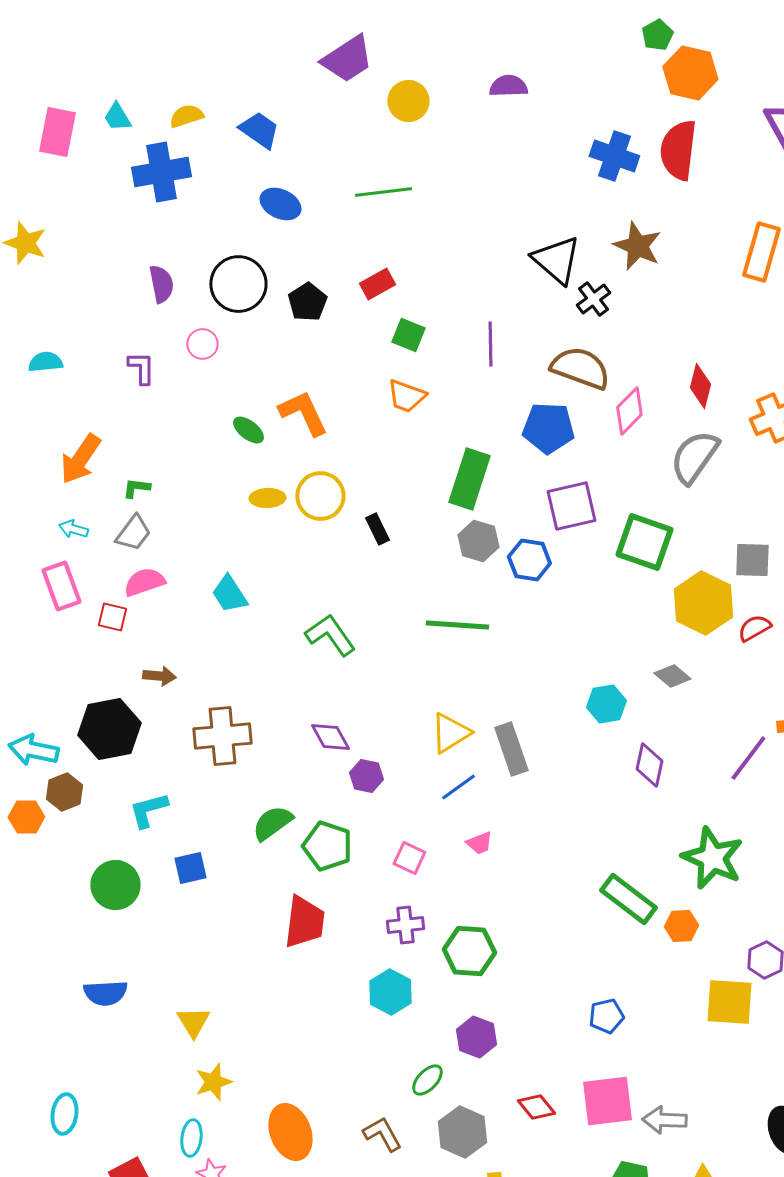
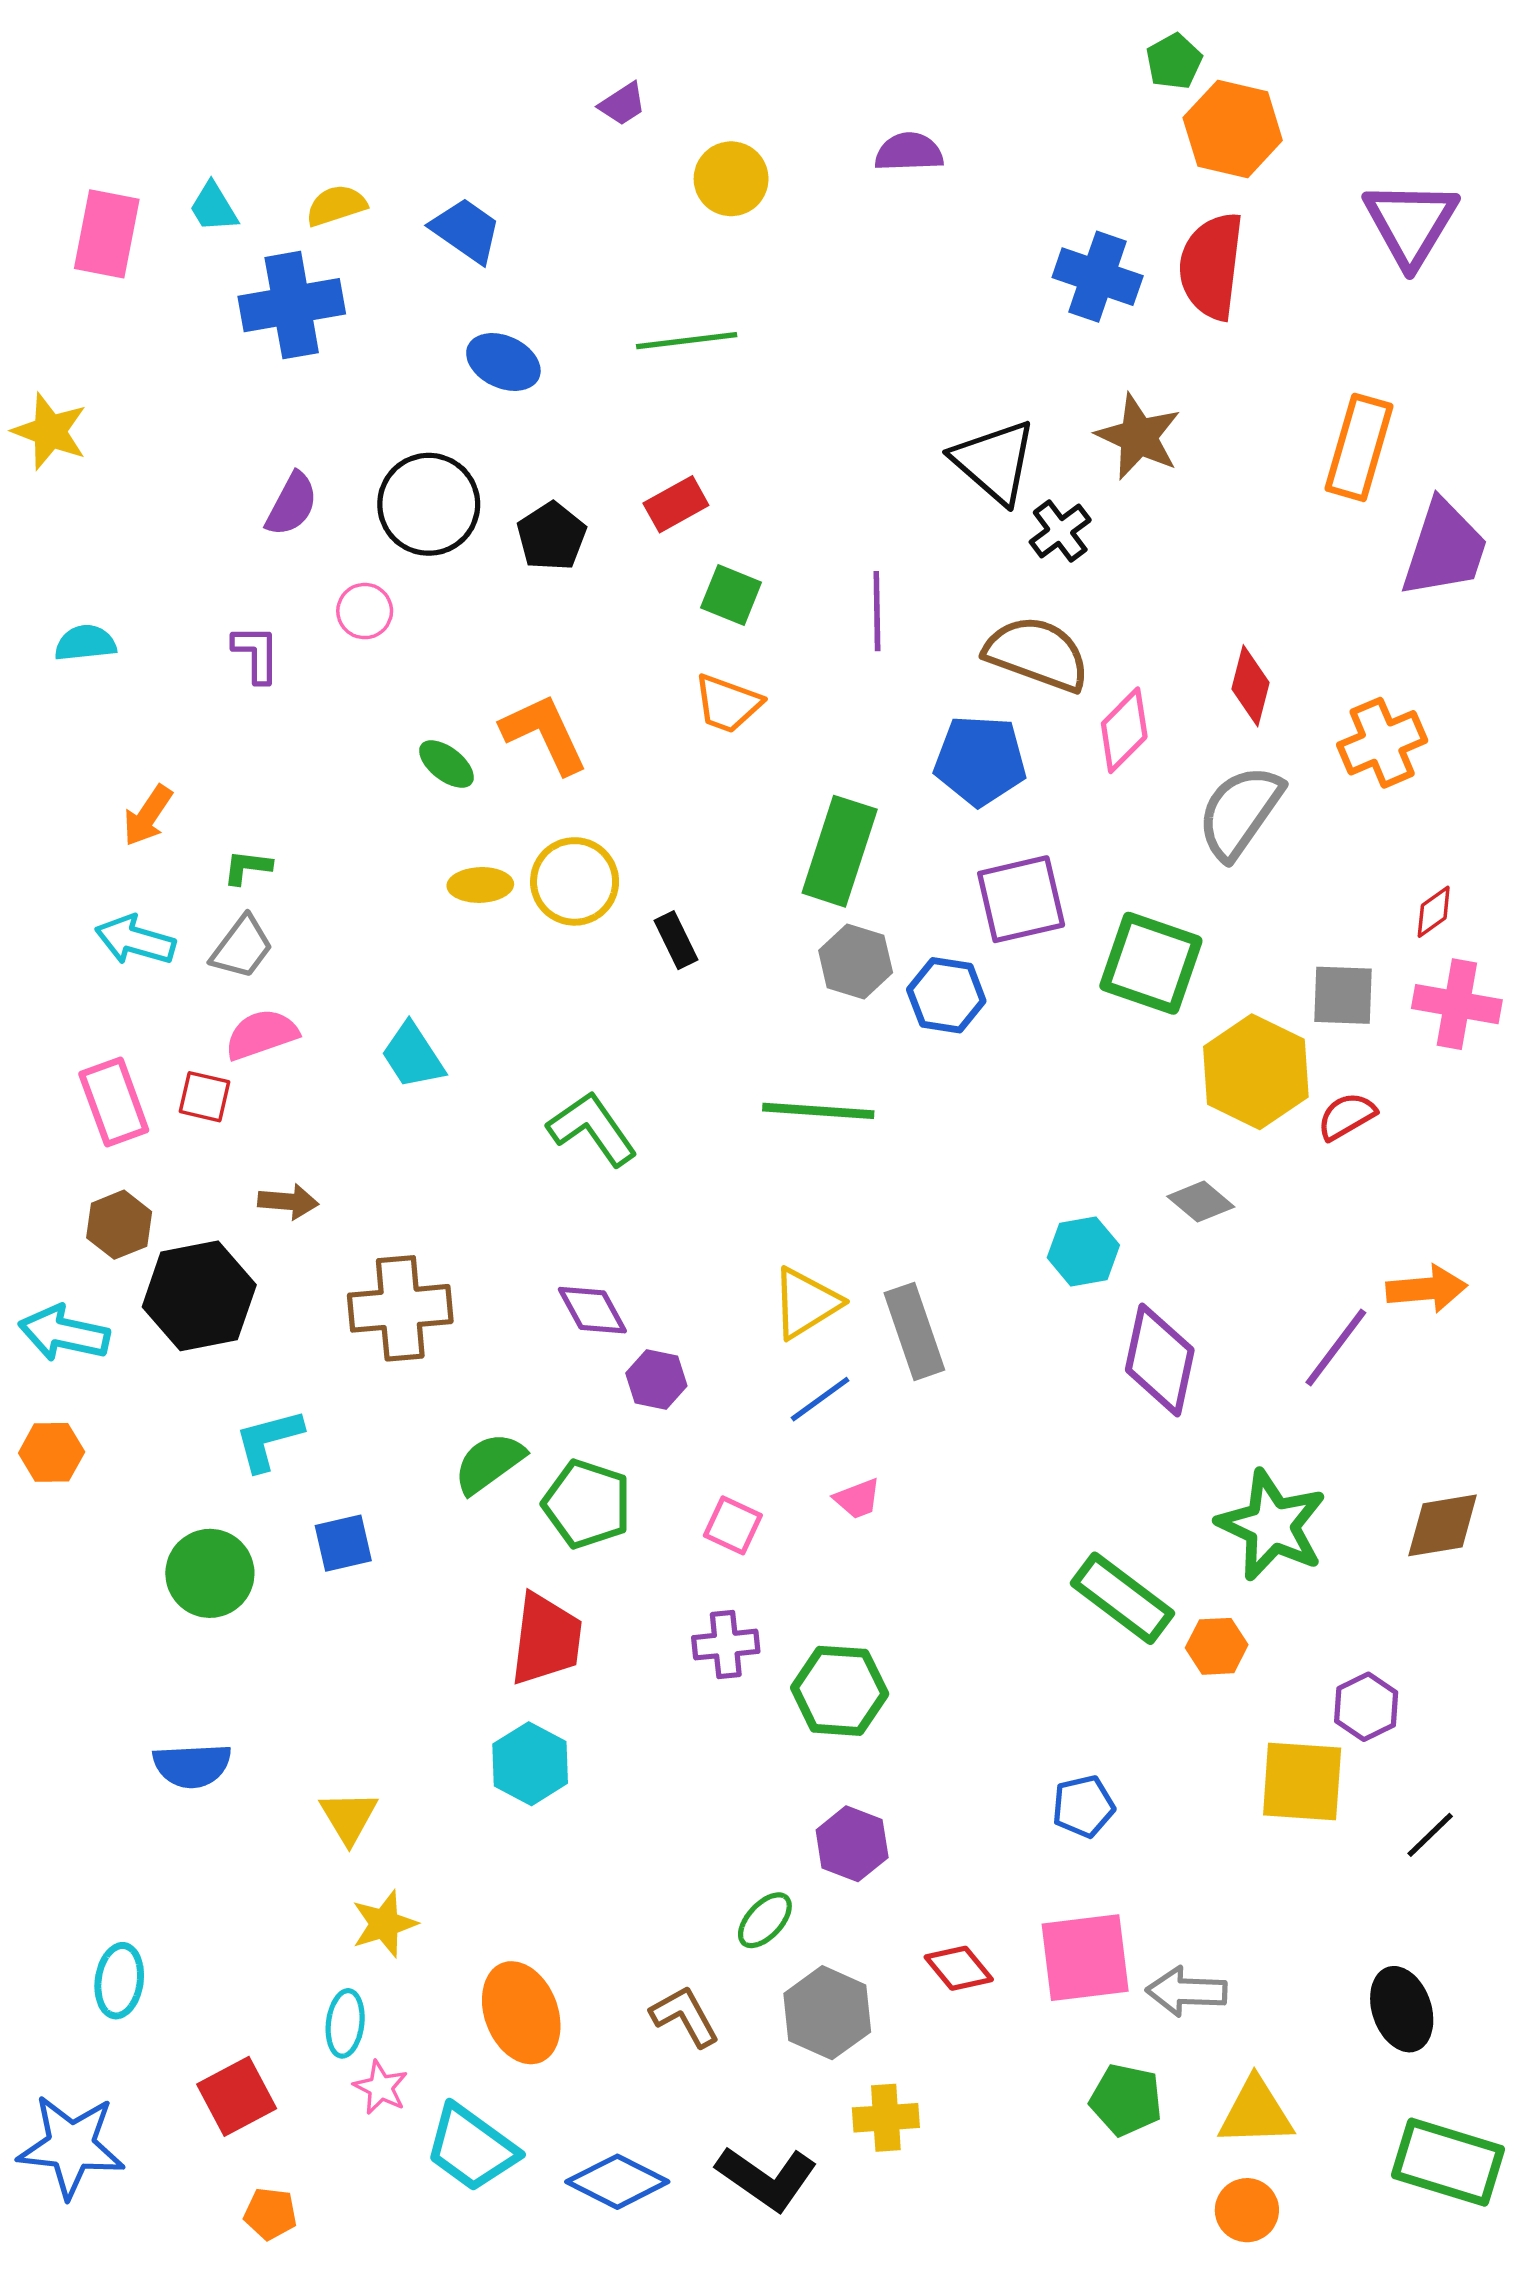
purple trapezoid: (347, 59) -> (623, 104), size x0.5
purple semicircle: (161, 284) -> (292, 504), turned 39
orange arrow: (80, 459) -> (148, 816), size x0.7
cyan arrow: (73, 529) -> (135, 940), size x1.5
pink rectangle: (61, 586) -> (114, 1102), moved
purple diamond: (649, 765) -> (1160, 1360), size x1.4
brown hexagon: (64, 792) -> (119, 1225), moved
cyan hexagon: (390, 992) -> (530, 1764), moved

